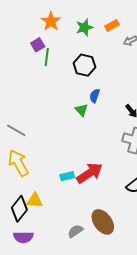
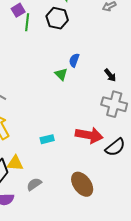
black hexagon: (84, 65) -> (57, 18), moved
red arrow: (90, 173) -> (89, 135), moved, turned 44
gray semicircle: (75, 231) -> (34, 184), moved

